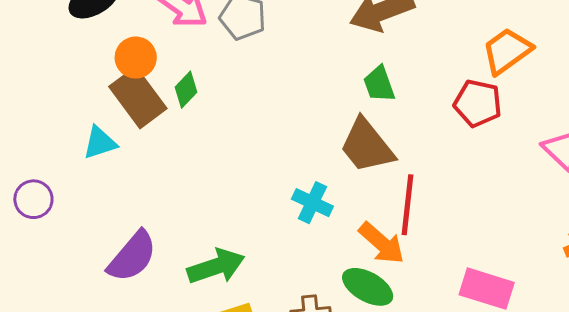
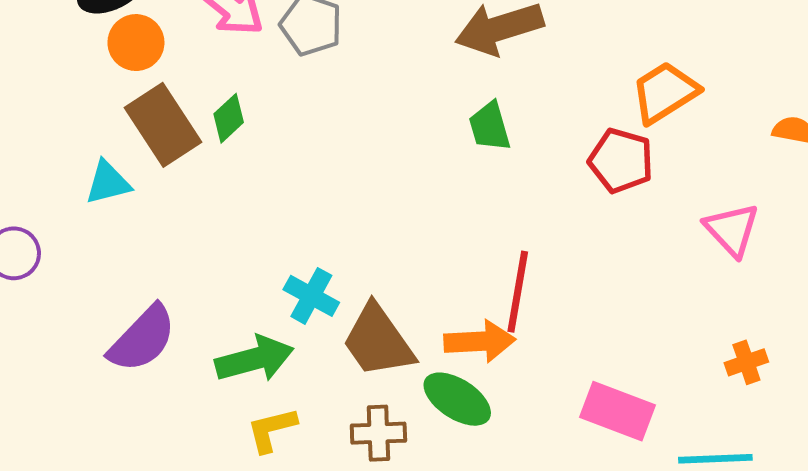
orange circle: (136, 58) -> (136, 43), moved
brown trapezoid: (367, 146) -> (378, 341), moved
cyan cross: (312, 203) -> (311, 296), moved
orange arrow: (382, 243) -> (480, 341), turned -48

